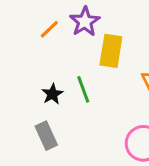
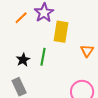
green line: (83, 89) -> (43, 57), turned 30

